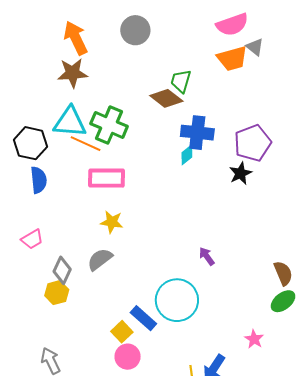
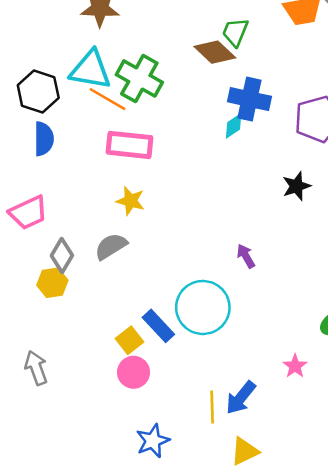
black star: (240, 173) -> (296, 186), moved
pink trapezoid: (32, 239) -> (28, 213), size x1.4

